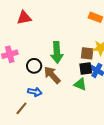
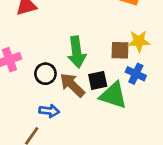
black square: (86, 69) -> (98, 80), moved
green triangle: (80, 84) -> (113, 95), size x1.5

